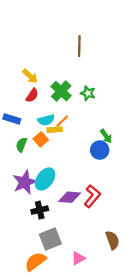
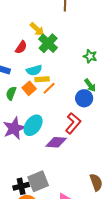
yellow arrow: (30, 76) -> (37, 29), moved
green star: (88, 93) -> (90, 56), moved
orange line: (62, 121) -> (49, 88), moved
red L-shape: (92, 196) -> (73, 123), moved
black cross: (40, 210) -> (21, 186), moved

